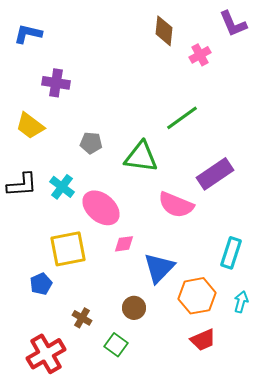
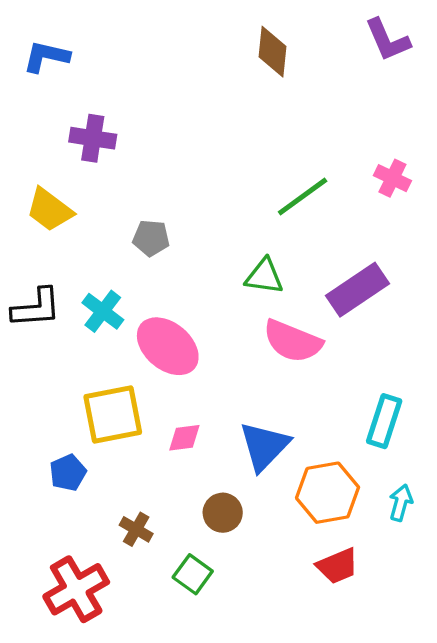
pink cross: (200, 55) -> (392, 178), moved, turned -35
green triangle: (141, 157) -> (264, 276), moved, size x0.7
pink diamond: (124, 244) -> (184, 438), moved

